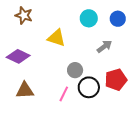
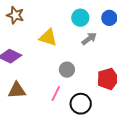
gray arrow: (104, 47) -> (89, 39), moved
black circle: (89, 87) -> (81, 104), moved

